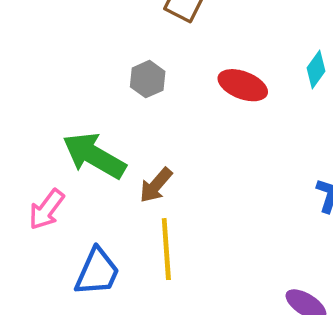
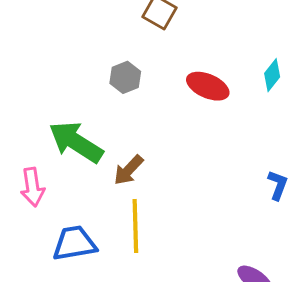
pink arrow: (47, 209) -> (33, 187), turned -48
blue trapezoid: (97, 272) -> (74, 243), turned -126

